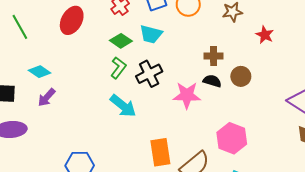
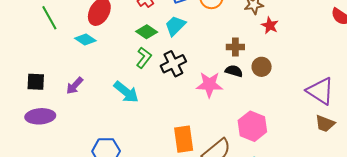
cyan trapezoid: (151, 34) -> (175, 26), turned 120
red star: (265, 35) -> (270, 25), moved
cyan diamond: (40, 72) -> (85, 40), moved
cyan arrow: (123, 106) -> (126, 92), moved

